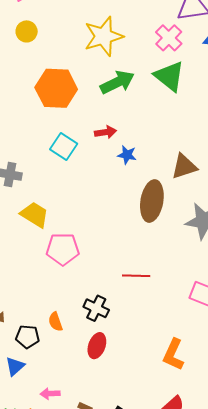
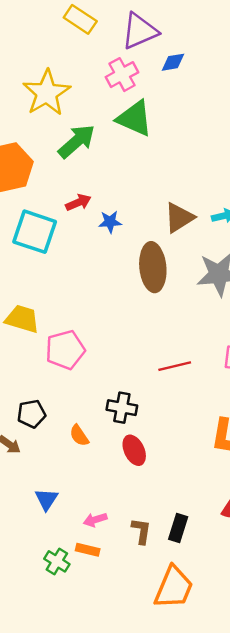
pink cross: (169, 38) -> (122, 75), turned 32
cyan square: (64, 146) -> (35, 232), size x1.4
red line: (136, 276) -> (175, 366), moved
black pentagon: (27, 337) -> (31, 414), moved
red ellipse: (97, 346) -> (134, 450), turned -30

